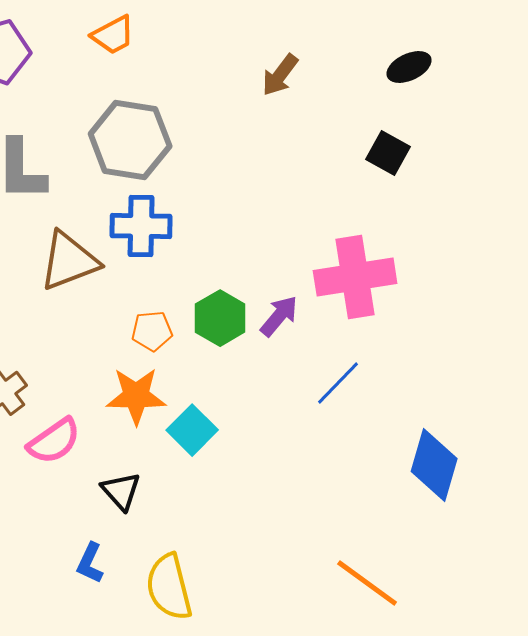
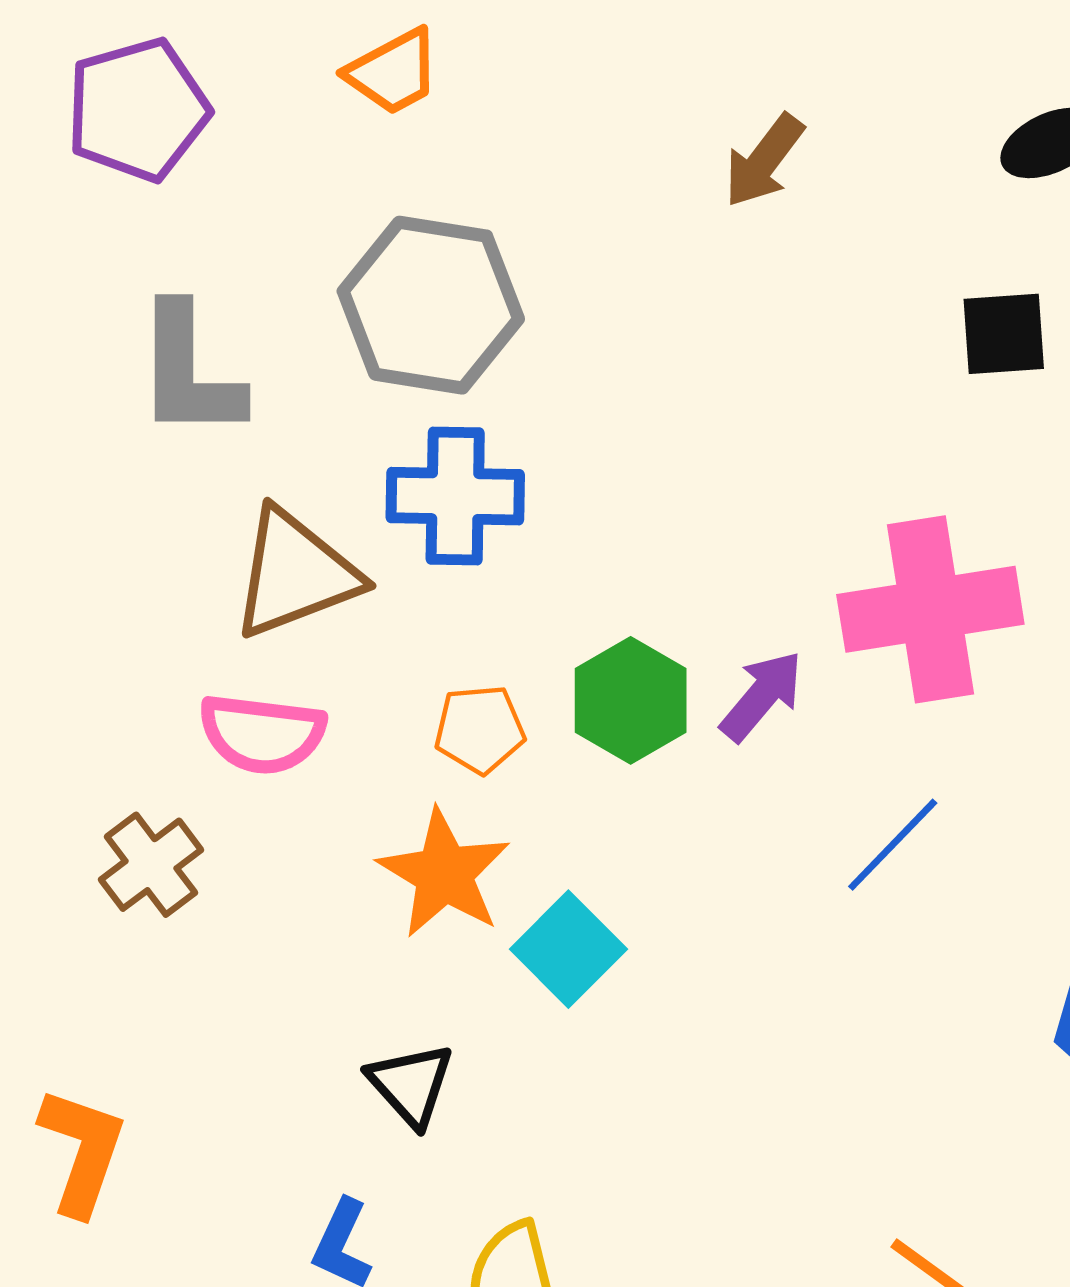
black square: (388, 153) -> (1004, 334), turned -33
orange star: (136, 396) -> (444, 874), turned 30
pink semicircle: (54, 441) -> (262, 734), moved, turned 42

